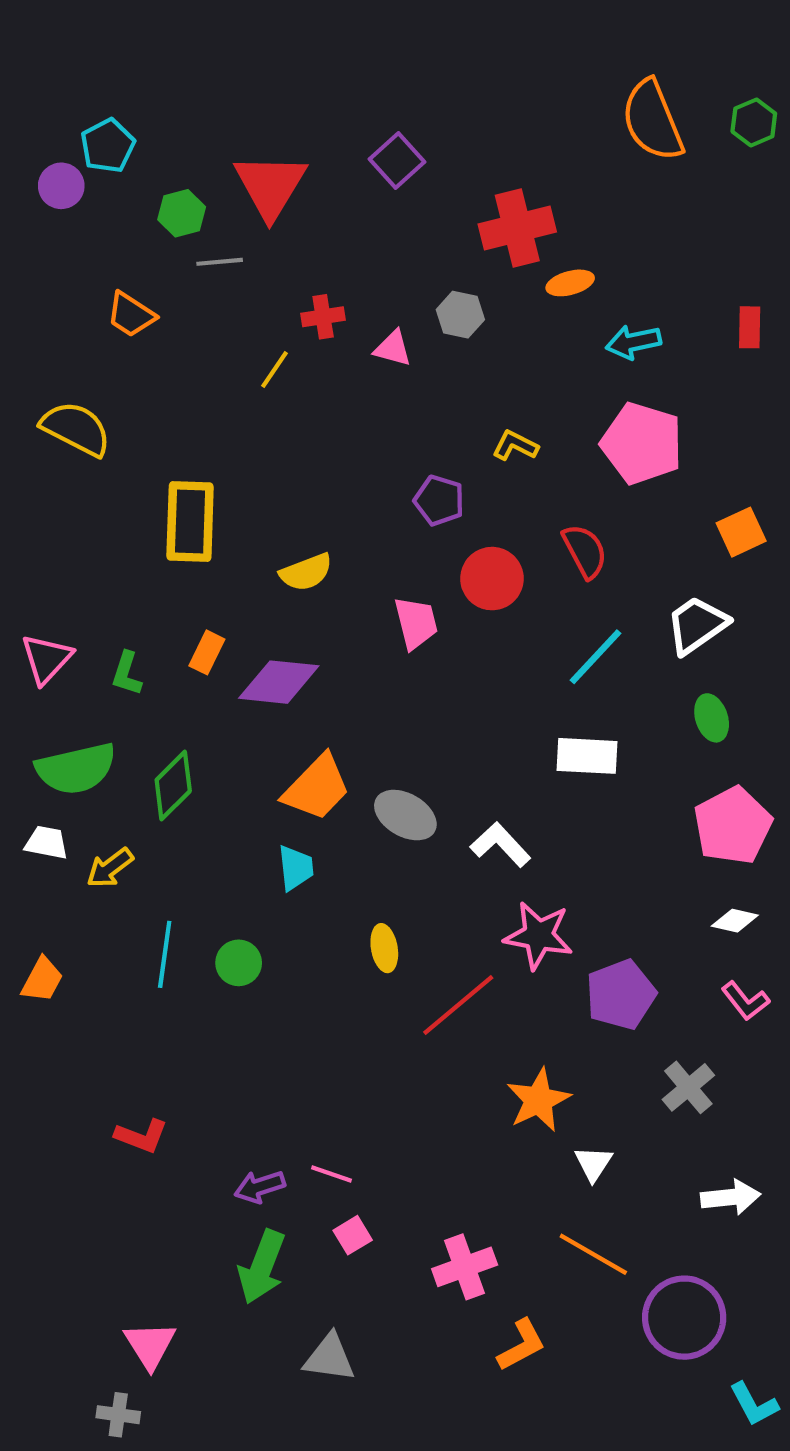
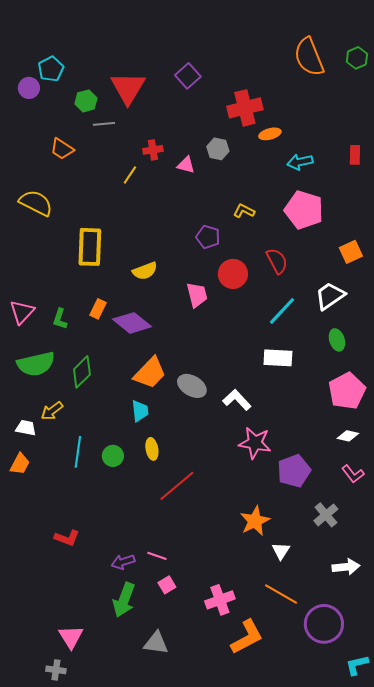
purple diamond: (279, 682) -> (132, 323), turned 33
white trapezoid: (46, 842) -> (26, 428), moved
yellow ellipse: (384, 948) -> (152, 449), moved
red line: (458, 1005) -> (177, 486), moved
orange L-shape: (522, 1345) -> (247, 637), size x1.4
cyan L-shape: (754, 1404) -> (357, 665), turned 105

